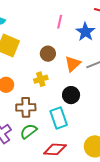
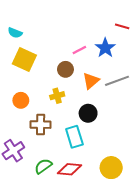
pink line: (60, 22) -> (79, 50), moved, turned 48
green semicircle: (29, 131) -> (43, 166), moved

